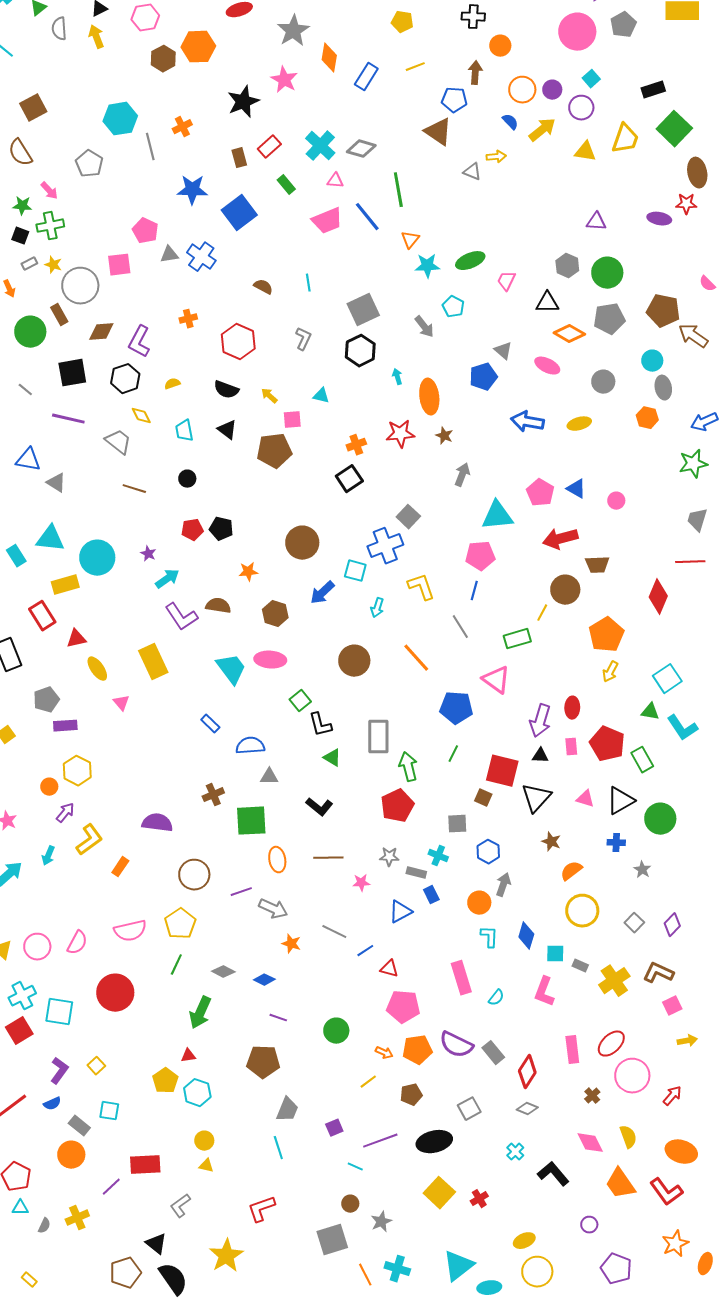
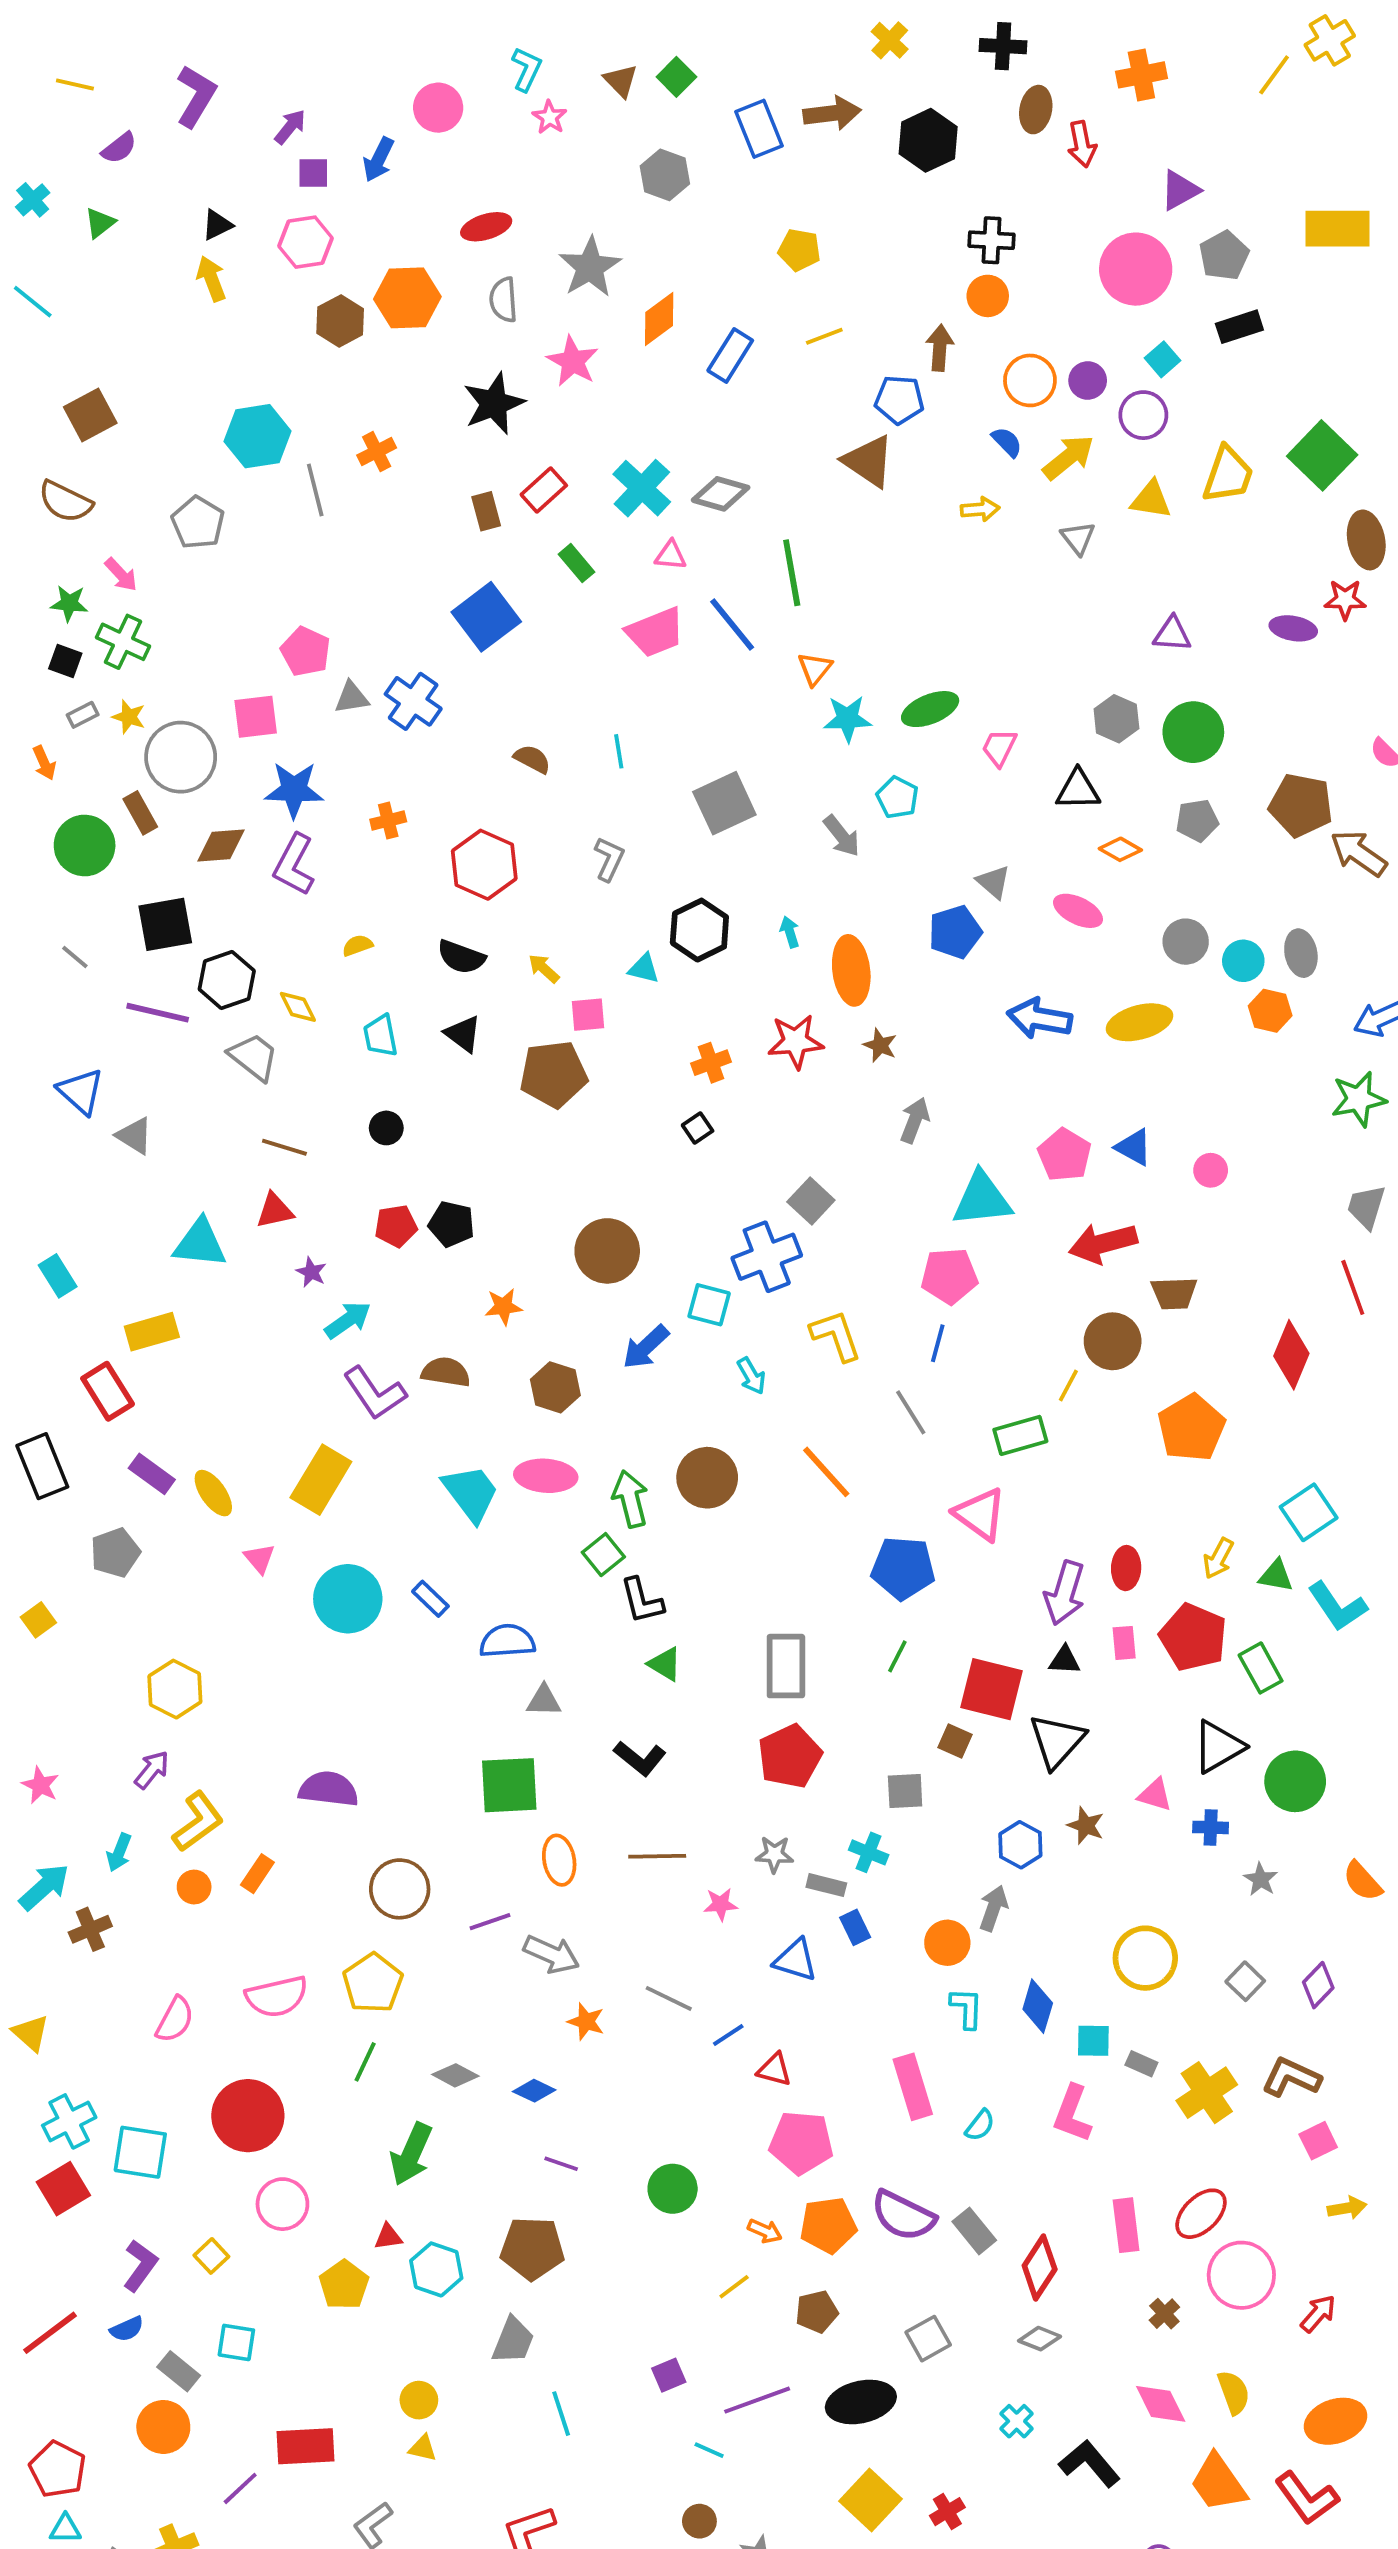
black cross: (473, 17) -> (992, 240), moved
gray semicircle: (59, 29) -> (503, 300), moved
orange diamond: (329, 58) -> (659, 319), turned 44
black rectangle: (653, 90) -> (1239, 327), moved
brown semicircle: (20, 153) -> (65, 502), turned -32
gray triangle: (472, 172) -> (1078, 538), moved, turned 30
blue star: (192, 190) -> (294, 790), moved
green cross: (50, 226) -> (123, 642), turned 36
gray pentagon: (609, 319) -> (1197, 821), size x0.7
orange diamond: (569, 334) -> (1120, 849), size x0.7
black hexagon: (360, 351) -> (699, 930), moved
cyan circle: (652, 361) -> (1243, 961), moved
black hexagon: (125, 379) -> (227, 980), moved
yellow ellipse: (579, 424) -> (1140, 1022), size x1.4
blue triangle: (28, 460) -> (81, 1091), turned 32
black square: (349, 479) -> (698, 1128), size x0.6
cyan triangle: (50, 539) -> (200, 1243), moved
cyan circle: (97, 558) -> (348, 1599), moved
red line: (690, 562) -> (1353, 1287), turned 72
cyan arrow: (377, 608) -> (751, 1376), turned -48
red triangle: (76, 639) -> (275, 1211), moved
yellow rectangle: (153, 662) -> (321, 1480), turned 56
yellow arrow: (610, 672) -> (1218, 1558), moved
purple rectangle: (65, 726) -> (152, 1474), moved, turned 40
gray rectangle: (378, 737) -> (786, 1666), moved
green arrow: (408, 767) -> (630, 1499), moved
orange circle: (49, 787) -> (194, 1887), moved
brown cross: (213, 795) -> (90, 1929), moved
pink triangle: (585, 799) -> (1155, 1795), moved
blue hexagon: (488, 852) -> (1020, 1845), moved
orange semicircle: (571, 871) -> (1362, 1881), moved, turned -95
blue triangle: (400, 912) -> (796, 1960), turned 45
pink circle: (37, 947) -> (282, 2204), moved
cyan hexagon: (197, 1093) -> (436, 2269), moved
gray trapezoid: (287, 1110) -> (513, 2341), moved
orange ellipse: (681, 1152) -> (1336, 2421), turned -36

